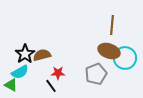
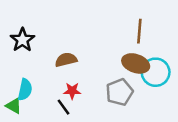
black star: (25, 54) -> (22, 40), moved
brown semicircle: (42, 55) -> (66, 60), moved
cyan semicircle: (20, 72) -> (25, 90), turned -48

